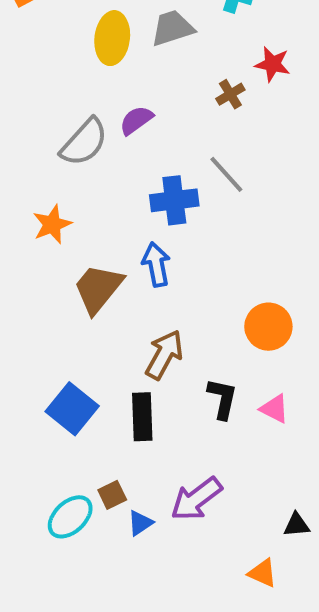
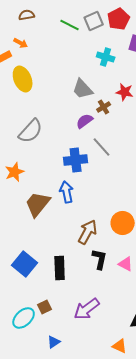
gray trapezoid: (172, 28) -> (83, 89), moved, turned -115
yellow ellipse: (112, 38) -> (23, 79), moved, turned -30
purple semicircle: (136, 120) -> (85, 121), moved
brown arrow: (164, 355) -> (88, 232), moved
blue triangle: (140, 523) -> (54, 342), moved

